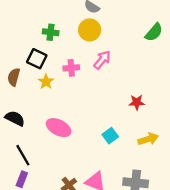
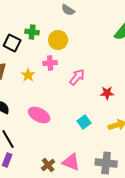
yellow circle: (90, 30) -> (58, 40), moved
black square: (37, 59) -> (12, 43), moved
pink arrow: (102, 60) -> (77, 77), moved

